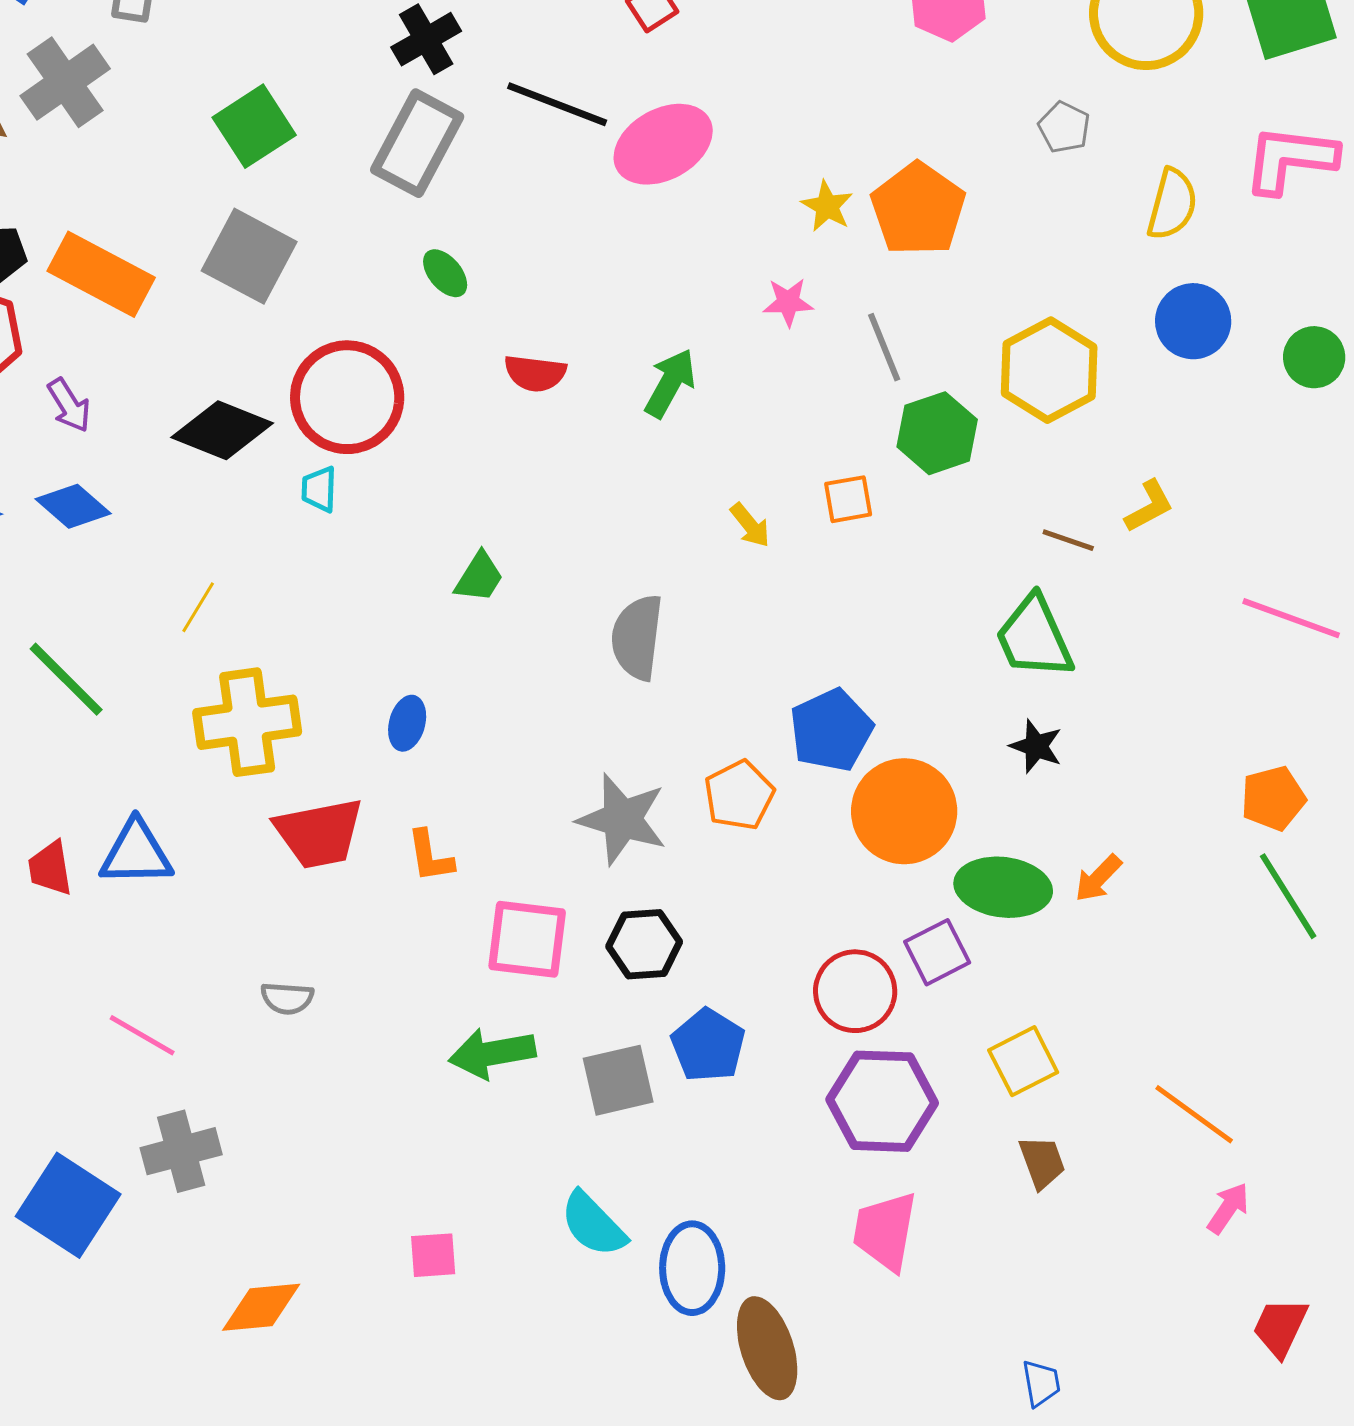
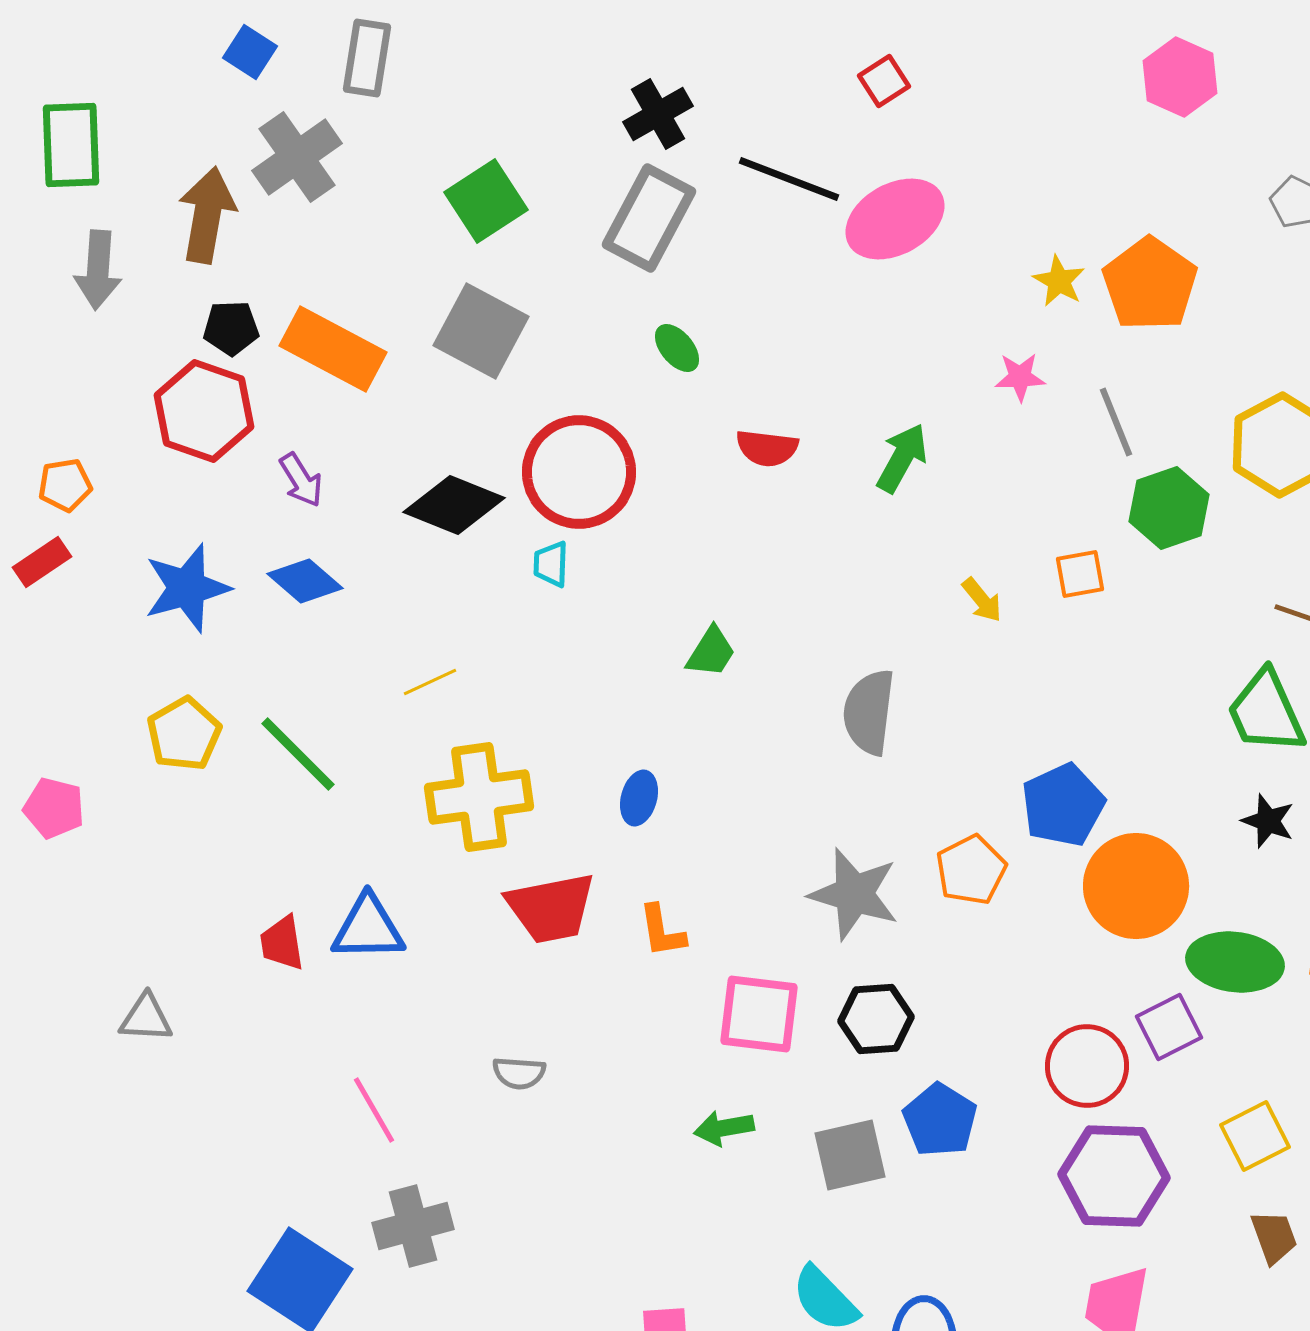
yellow line: (198, 607) -> (430, 682), turned 34
pink line: (142, 1035) -> (374, 1110), turned 30
green arrow: (492, 1053) -> (724, 1128), size x0.7

